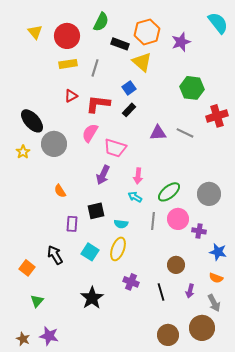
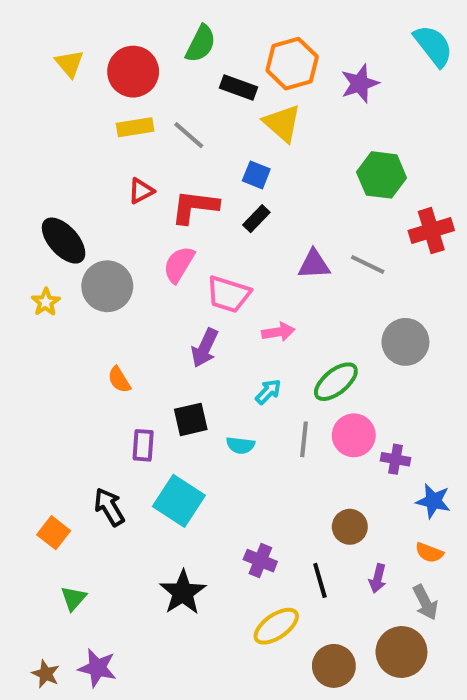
gray line: (95, 68) -> (189, 135), turned -66
blue square: (129, 88) -> (256, 175), turned -32
pink arrow: (138, 176) -> (278, 332), moved, turned -105
gray circle: (209, 194) -> (405, 342), moved
cyan arrow: (135, 197) -> (268, 392), turned 104
yellow ellipse: (118, 249) -> (276, 626), moved, turned 35
cyan square: (90, 252) -> (179, 501), size x1.4

